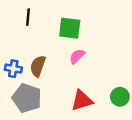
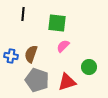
green circle: (120, 97) -> (89, 67), moved
gray pentagon: (27, 98) -> (37, 80), moved

